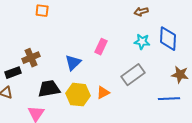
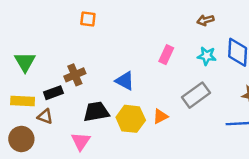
pink rectangle: (101, 47) -> (166, 55), moved
blue triangle: (73, 63) -> (125, 81), turned -48

